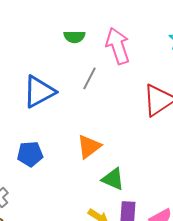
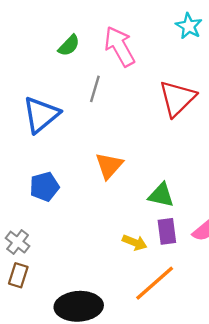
green semicircle: (74, 37) -> (69, 45), turned -35
green triangle: (113, 179) -> (161, 195), moved

